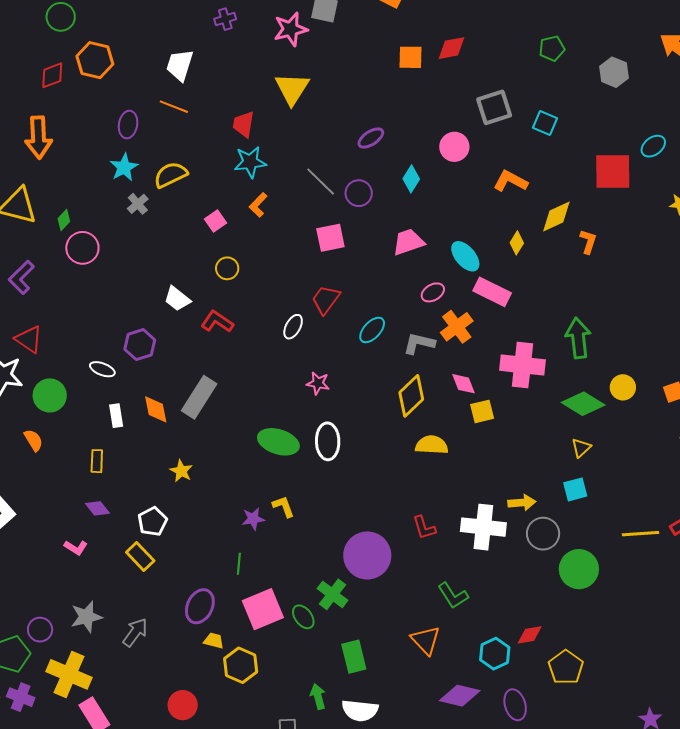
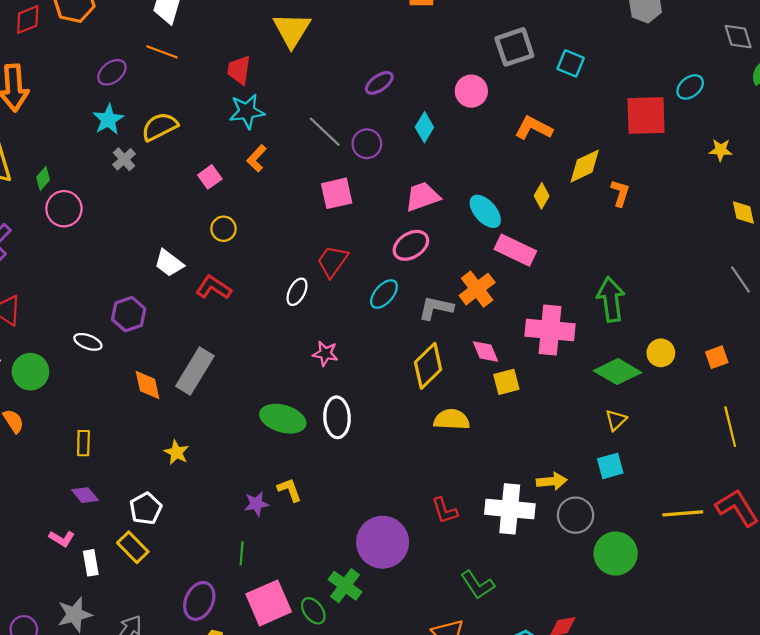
purple ellipse: (128, 125) -> (112, 72), turned 44
pink ellipse: (433, 292) -> (411, 245), moved, size x1.4
white rectangle: (116, 416) -> (91, 563), moved

